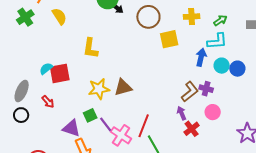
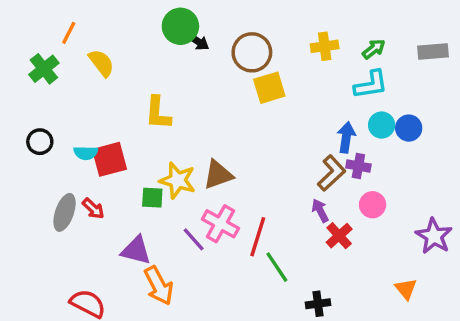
yellow square: (169, 39) -> (269, 88), moved
blue arrow: (201, 57) -> (346, 137), moved
cyan semicircle: (46, 69) -> (86, 153), turned -136
yellow star: (99, 89) -> (177, 180), turned 30
gray ellipse: (22, 91) -> (65, 212), moved
black circle: (21, 115) -> (40, 142), moved
green square: (90, 115) -> (152, 198), moved, turned 32
pink cross: (121, 135) -> (220, 224), moved

